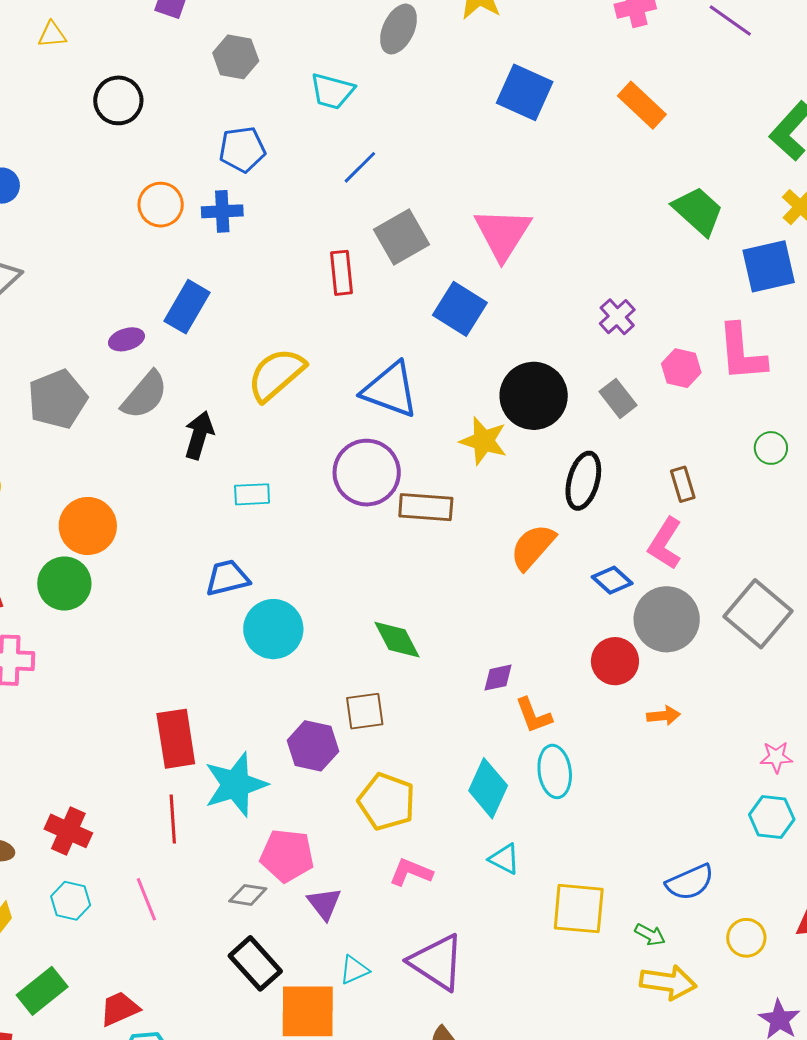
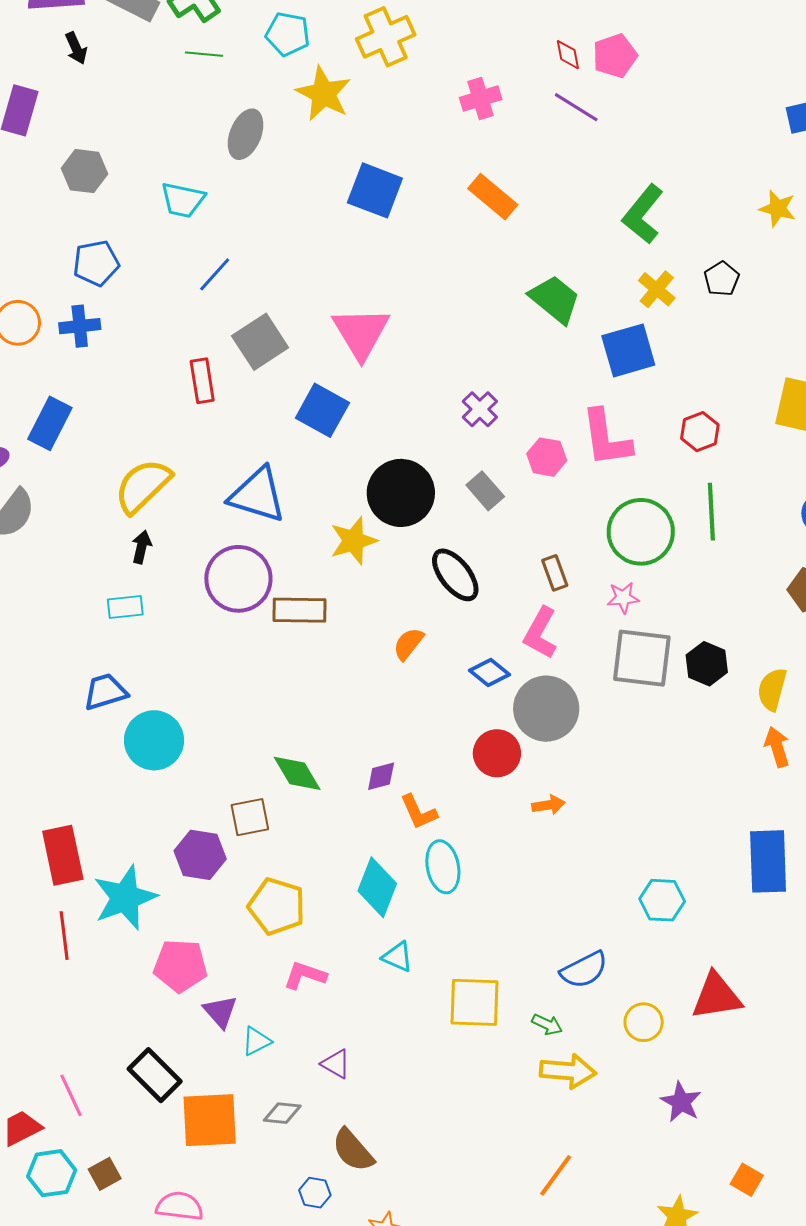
black arrow: (199, 435) -> (141, 547), moved, size x0.7
yellow star: (484, 441) -> (353, 541), turned -30
green circle: (771, 448) -> (641, 532), size x2.0
black ellipse: (583, 481) -> (455, 575), turned -50
orange semicircle: (533, 547) -> (408, 644), size x0.7
gray square: (758, 614) -> (642, 658), moved, turned -30
green diamond: (397, 640) -> (297, 773), moved
pink star: (776, 757) -> (623, 598), moved
gray diamond: (248, 895) -> (282, 1113), moved
pink line: (146, 899) -> (71, 1095), moved
purple triangle: (437, 962) -> (336, 1064), size x0.5
cyan triangle: (354, 970) -> (256, 1041), moved

